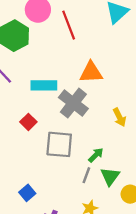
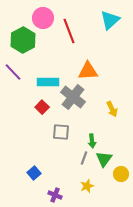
red square: (28, 122) -> (42, 107), moved
gray square: (59, 144) -> (61, 132), size x0.7
green arrow: (96, 155) -> (92, 141), turned 128

